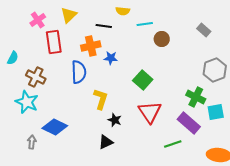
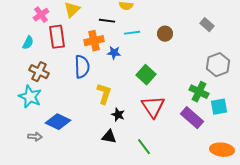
cyan line: (145, 24) -> (132, 33), moved
cyan semicircle: (13, 58) -> (28, 43), moved
gray arrow: (32, 142) -> (35, 137), turned 88
black triangle: (106, 142) -> (109, 137), turned 35
green line: (173, 144) -> (144, 147), moved, turned 72

